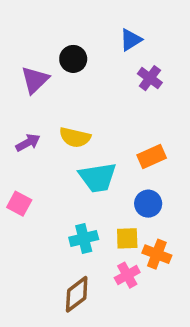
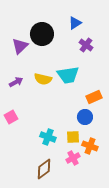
black circle: (73, 59) -> (42, 34), size x1.5
orange rectangle: (152, 157) -> (94, 97), moved
cyan trapezoid: (98, 177) -> (68, 75), moved
pink square: (19, 204) -> (11, 117), turned 32
cyan cross: (84, 238) -> (48, 137), turned 35

